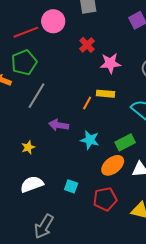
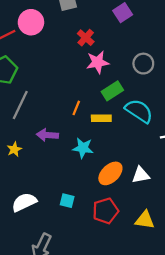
red cross: (87, 45) -> (86, 38), moved
yellow rectangle: (106, 94) -> (101, 118), moved
green rectangle: (125, 142) -> (112, 91), moved
yellow star: (28, 147) -> (14, 149), moved

